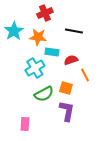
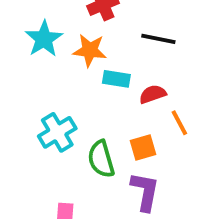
cyan cross: (35, 68) -> (57, 132), moved
orange square: (66, 88) -> (143, 148), turned -32
green semicircle: (44, 94) -> (101, 159), turned 102

